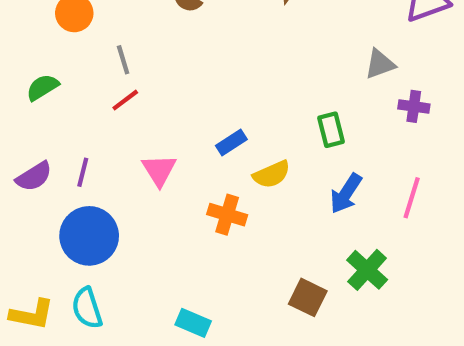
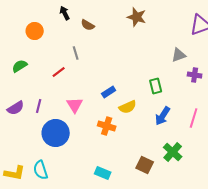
gray line: (123, 60) -> (76, 53), moved
blue circle: (89, 236) -> (56, 133), moved
cyan rectangle: (193, 323) -> (103, 173), moved

